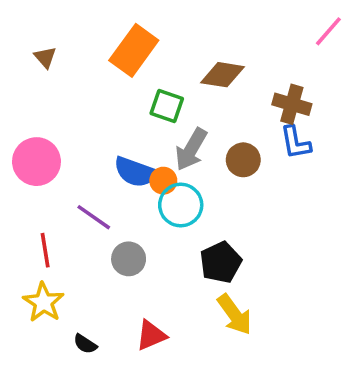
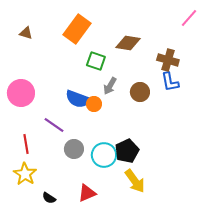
brown triangle: (45, 57) -> (26, 33), turned -32
gray arrow: (191, 149) -> (110, 86), size x0.7
cyan circle: (181, 205) -> (104, 155), moved

